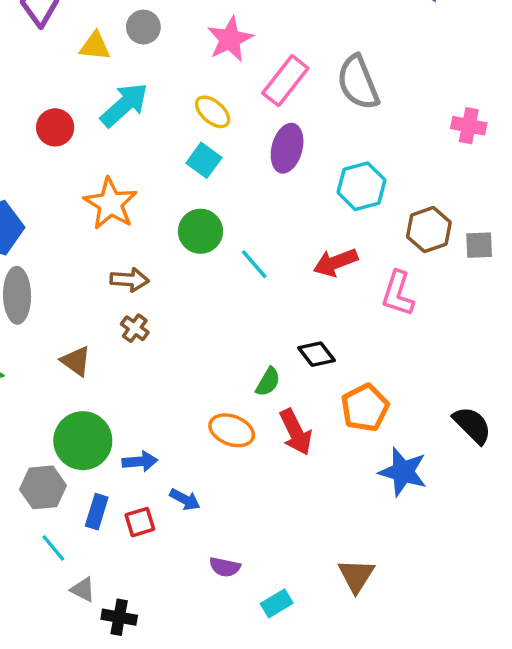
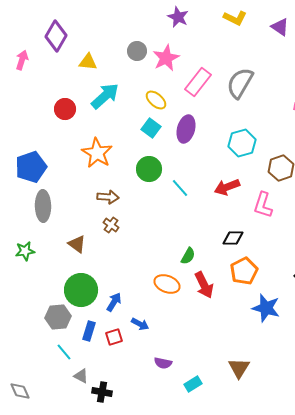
gray circle: (143, 27) -> (137, 51), moved
gray semicircle: (358, 82) -> (240, 83), turned 52
purple ellipse: (287, 148) -> (186, 129), moved
black diamond: (316, 354) -> (233, 238), moved, turned -50
blue arrow: (140, 461) -> (114, 302), turned -54

